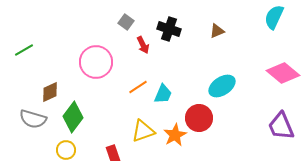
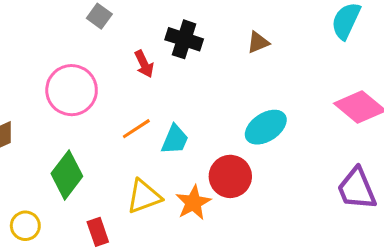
gray square: (126, 22) -> (99, 16), moved
green diamond: (73, 117) -> (67, 175), moved

